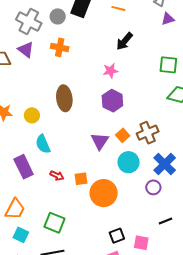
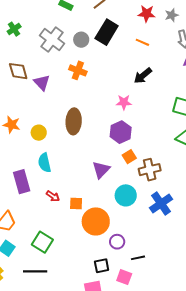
purple triangle: (26, 50) -> (42, 83), moved
orange square: (123, 135) -> (129, 157), moved
purple circle: (153, 187) -> (117, 242), moved
black line: (165, 221) -> (138, 258), moved

